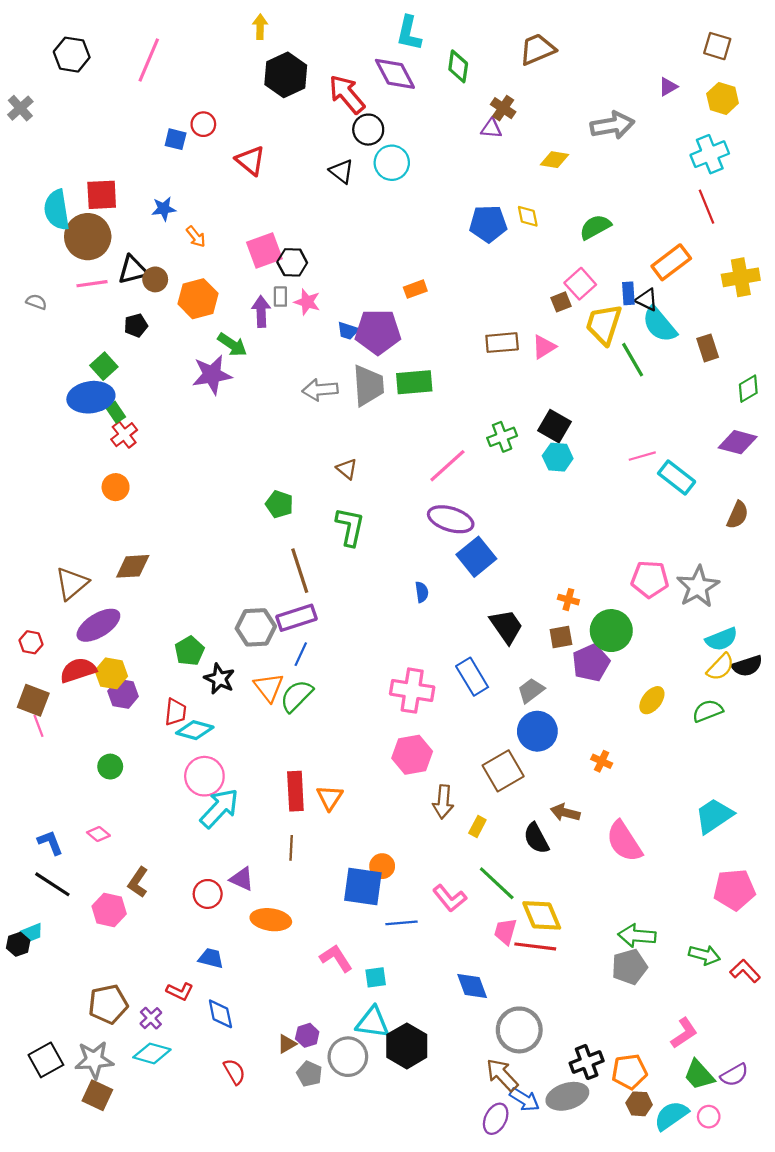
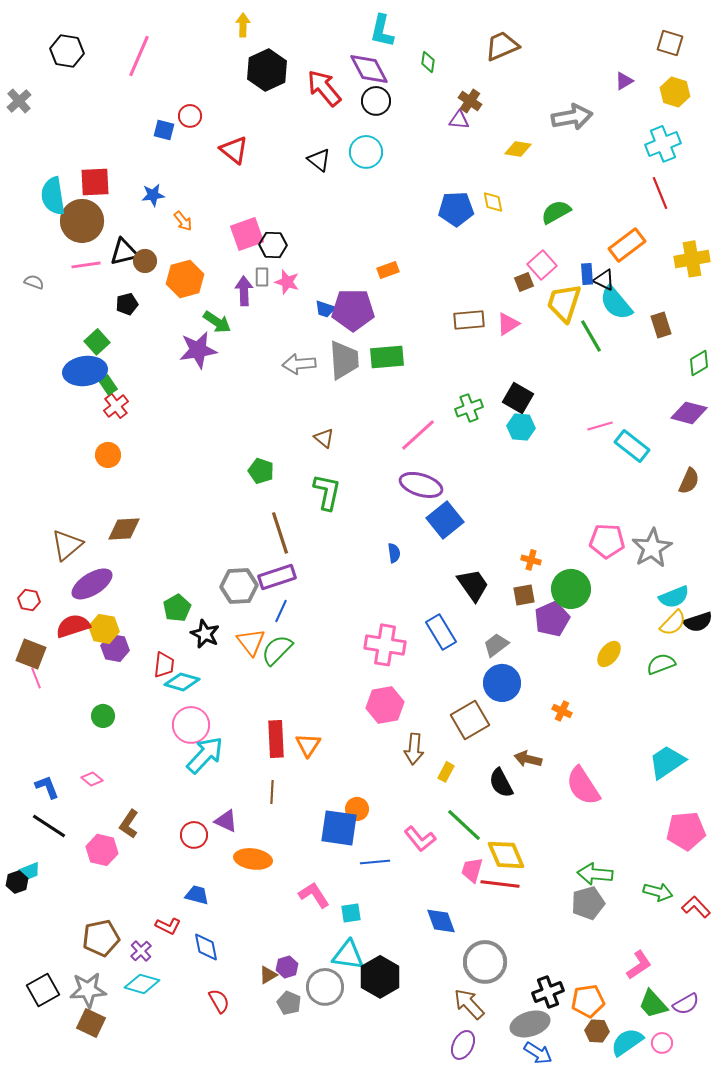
green diamond: (458, 66) -> (428, 62), size x0.7
black circle: (368, 130) -> (376, 101), moved
blue arrow: (525, 1100) -> (538, 1053), moved

